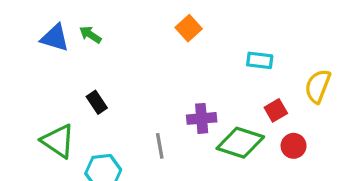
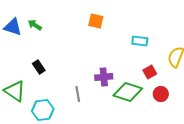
orange square: (189, 28) -> (96, 21), turned -35

